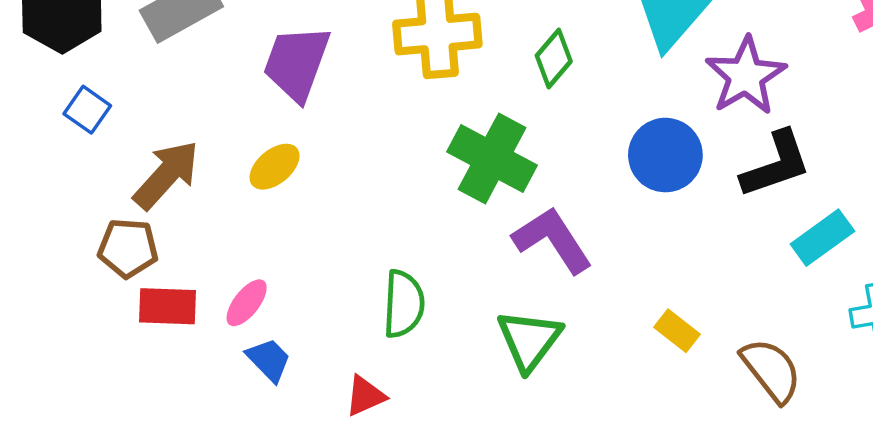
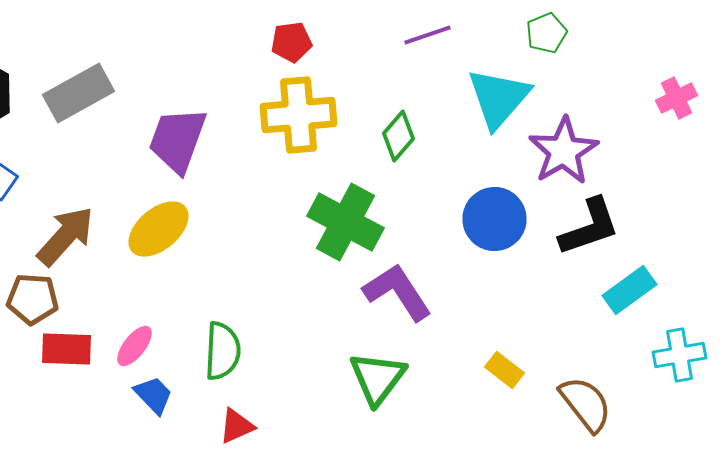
yellow ellipse: (275, 167) -> (158, 229), size x1.4
green semicircle: (404, 304) -> (222, 351), moved

